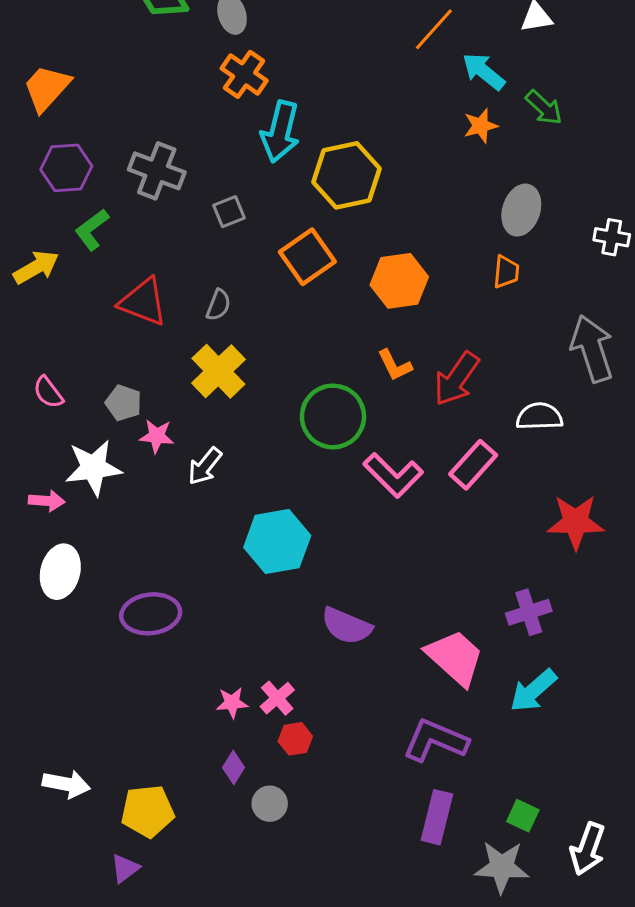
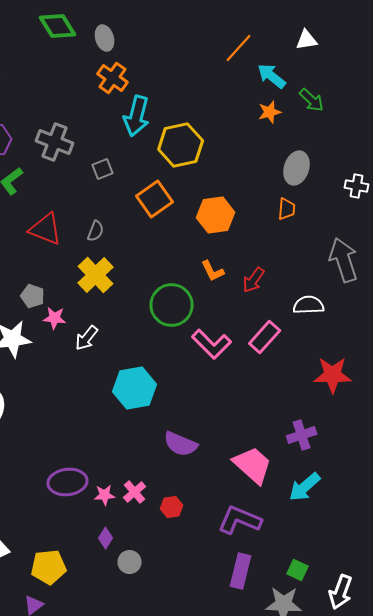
red arrow: (456, 379) -> (254, 280), size x0.7
purple ellipse: (151, 614) -> (68, 482), moved
red hexagon: (295, 739) -> (172, 507), moved

